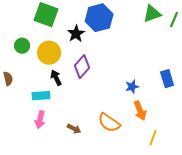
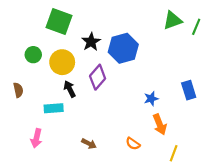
blue hexagon: (99, 18) -> (123, 48), moved
pink arrow: (40, 120) -> (36, 138), moved
orange semicircle: (109, 123) -> (133, 144), moved, size x0.6

